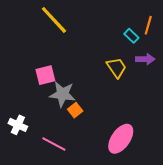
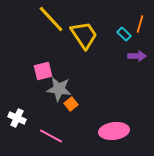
yellow trapezoid: (117, 68) -> (84, 35), moved, size x1.4
pink ellipse: (121, 139) -> (114, 131), turned 48

